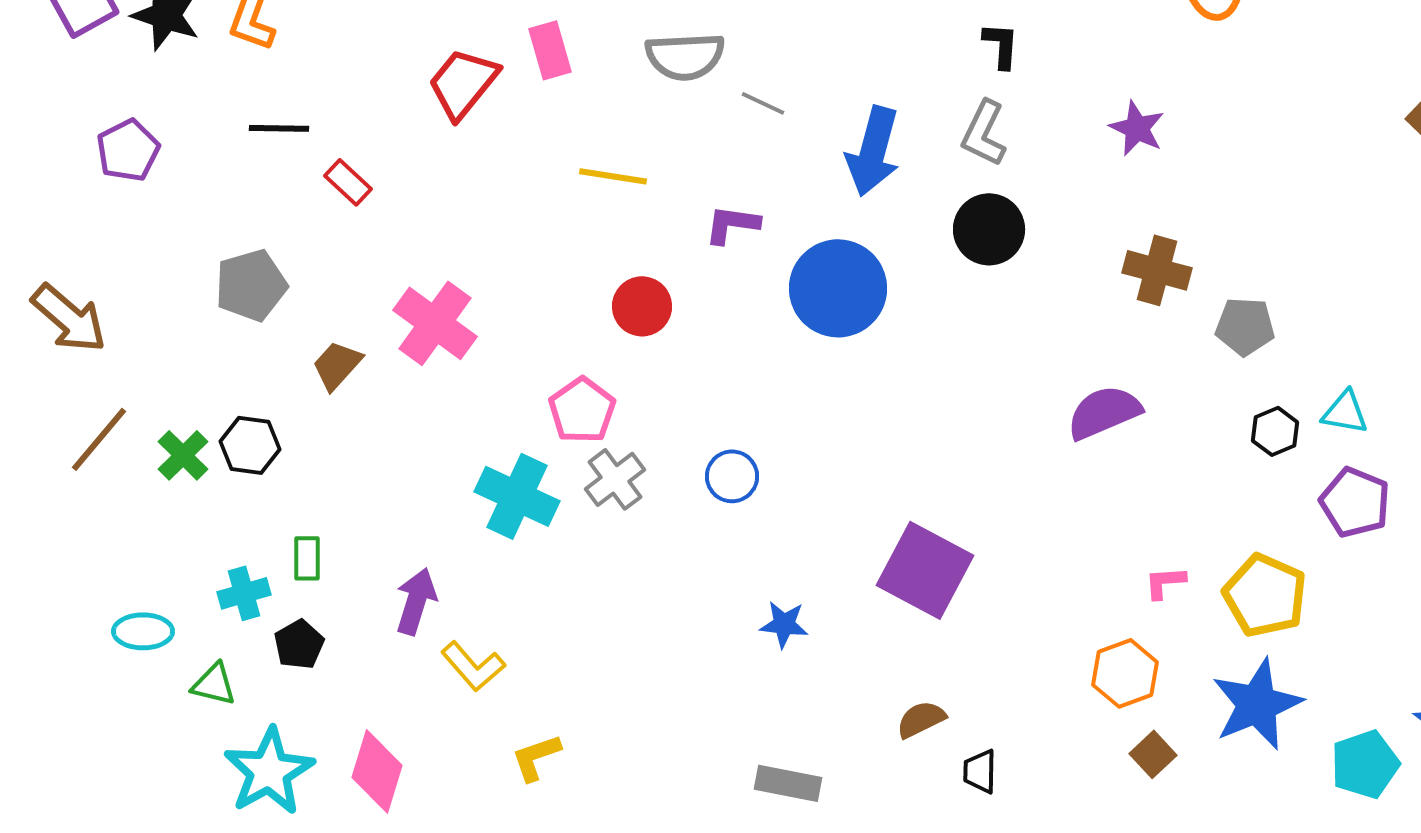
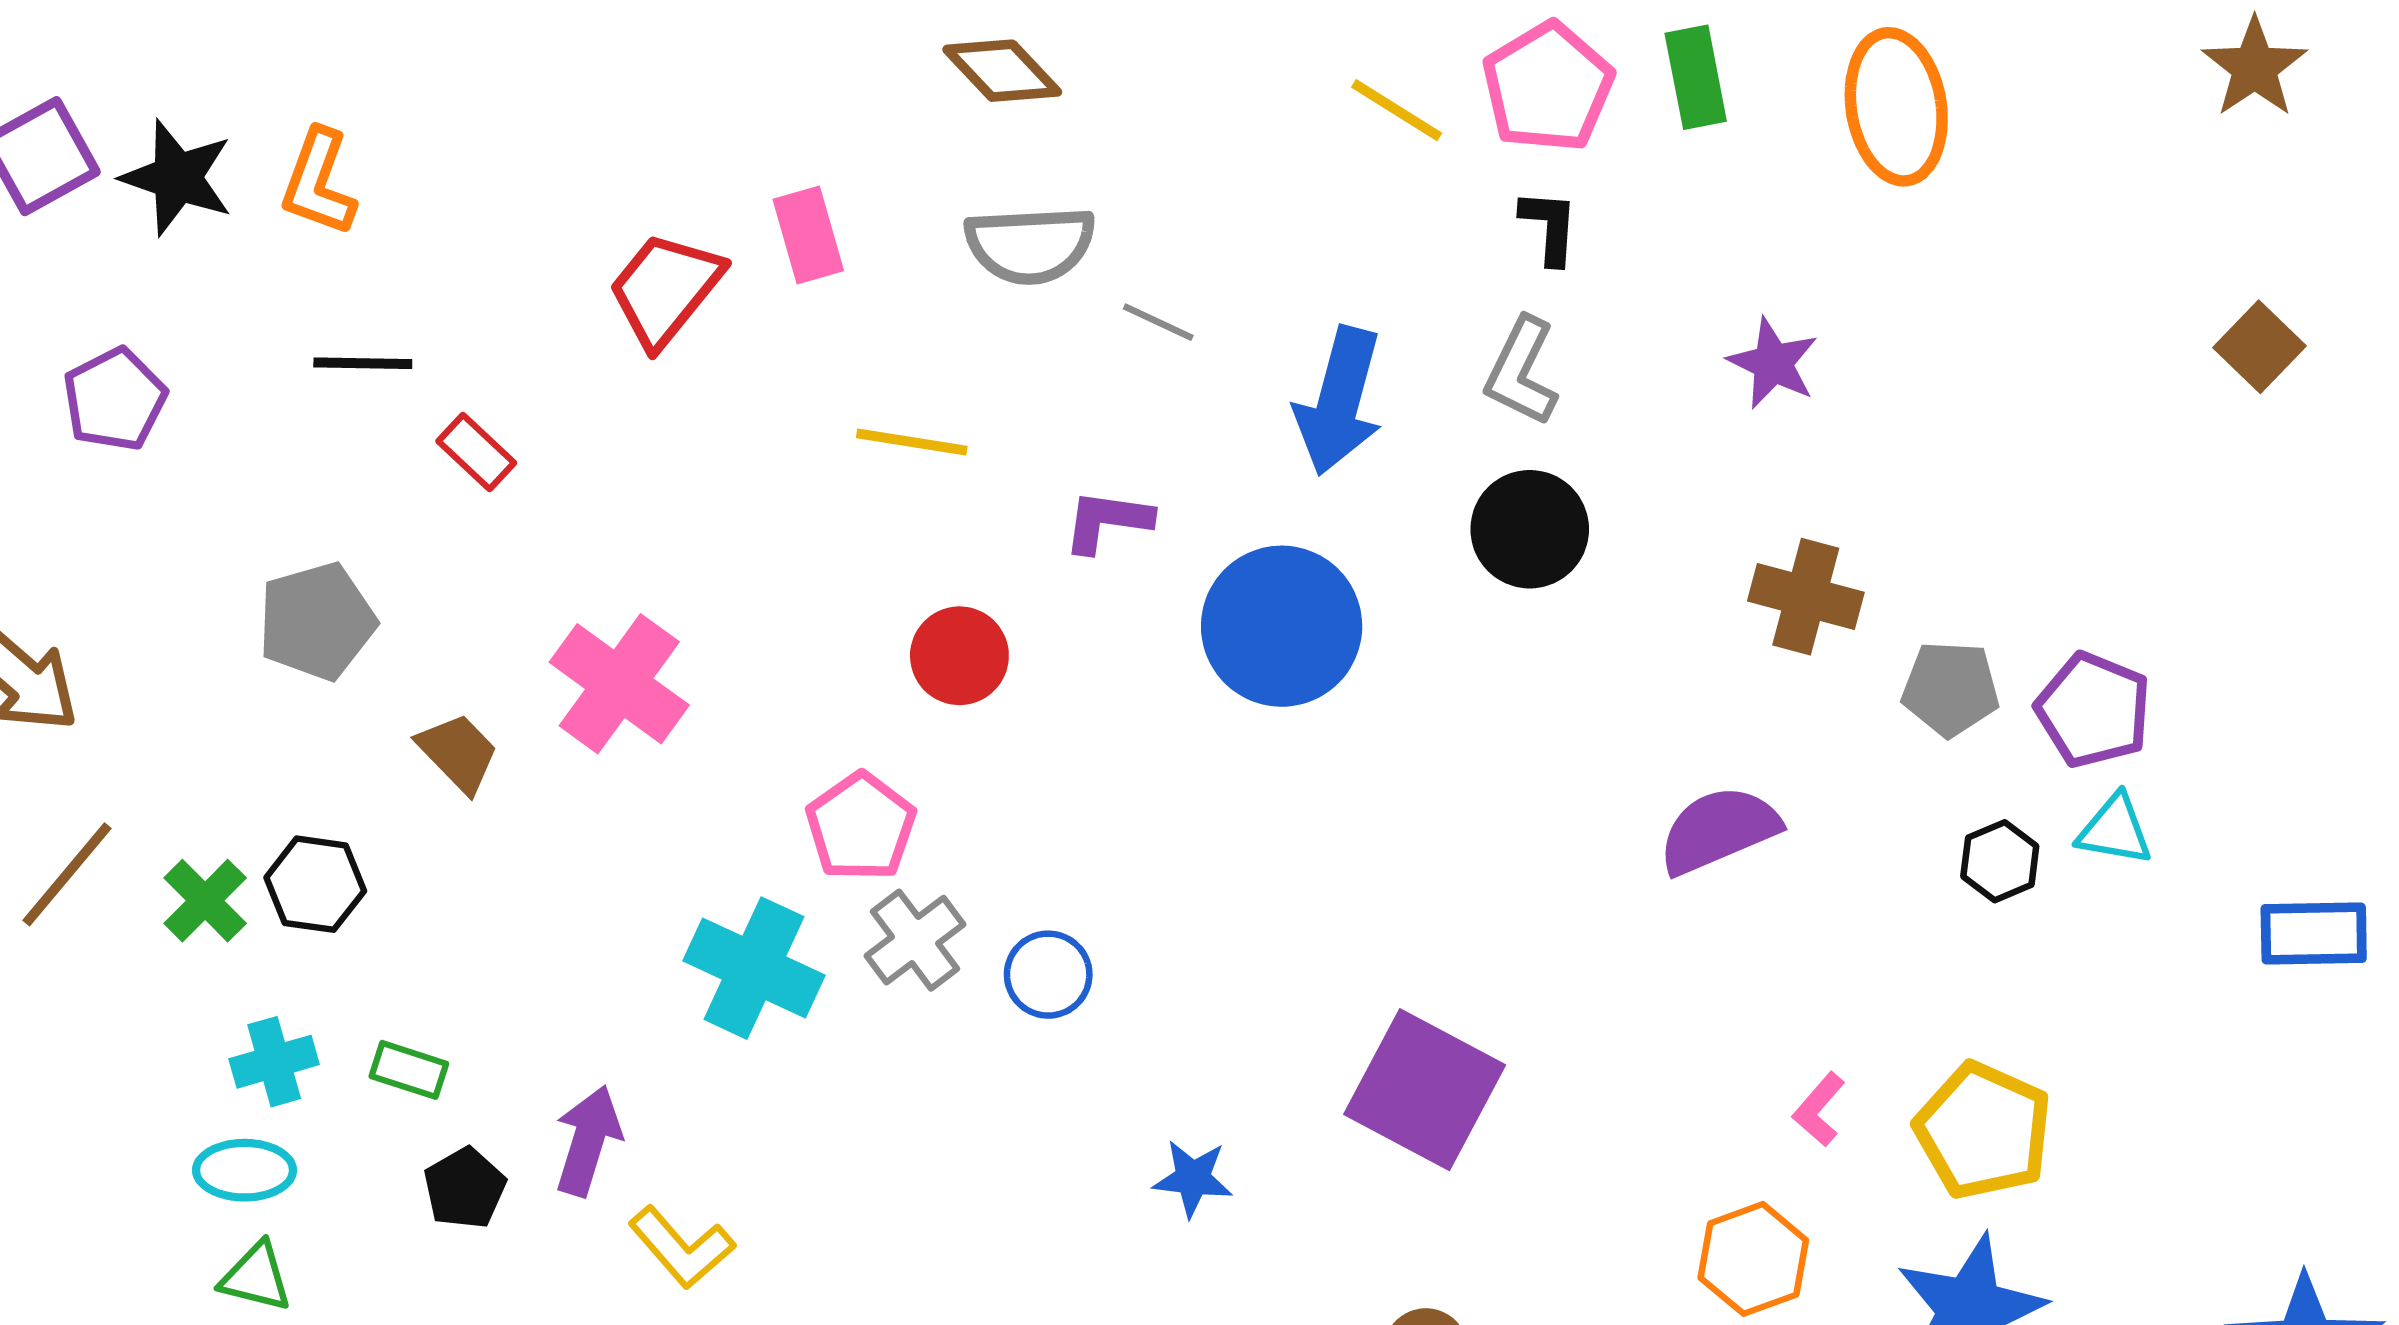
brown trapezoid: (337, 365) -> (458, 753), turned 94
blue circle: (732, 476) -> (1048, 975), moved
purple pentagon: (1355, 502) -> (2093, 710), moved
green rectangle: (307, 558) -> (409, 1070), turned -72
pink L-shape: (1165, 582) -> (1819, 1109), turned -45
cyan cross: (244, 593) -> (274, 1062), moved
cyan ellipse: (143, 631) -> (245, 1170), moved
black pentagon: (299, 644) -> (465, 1188), moved

